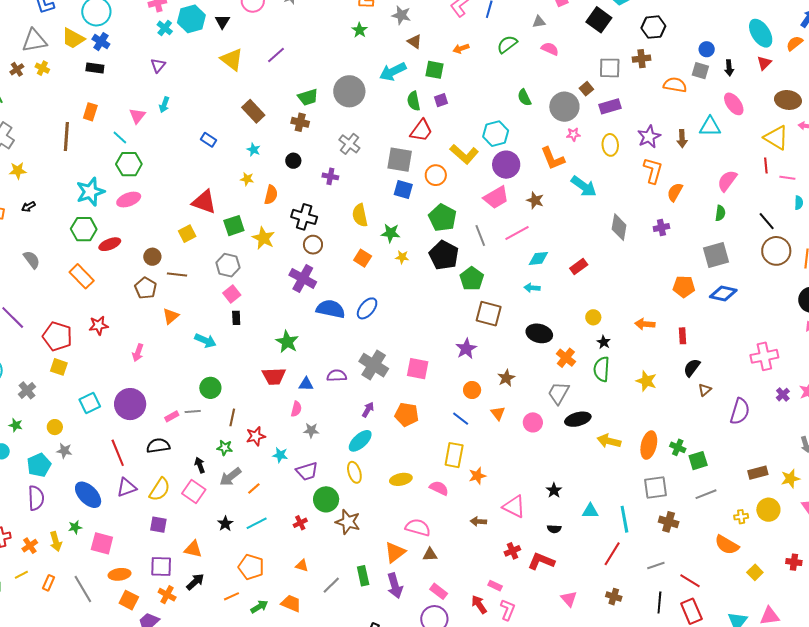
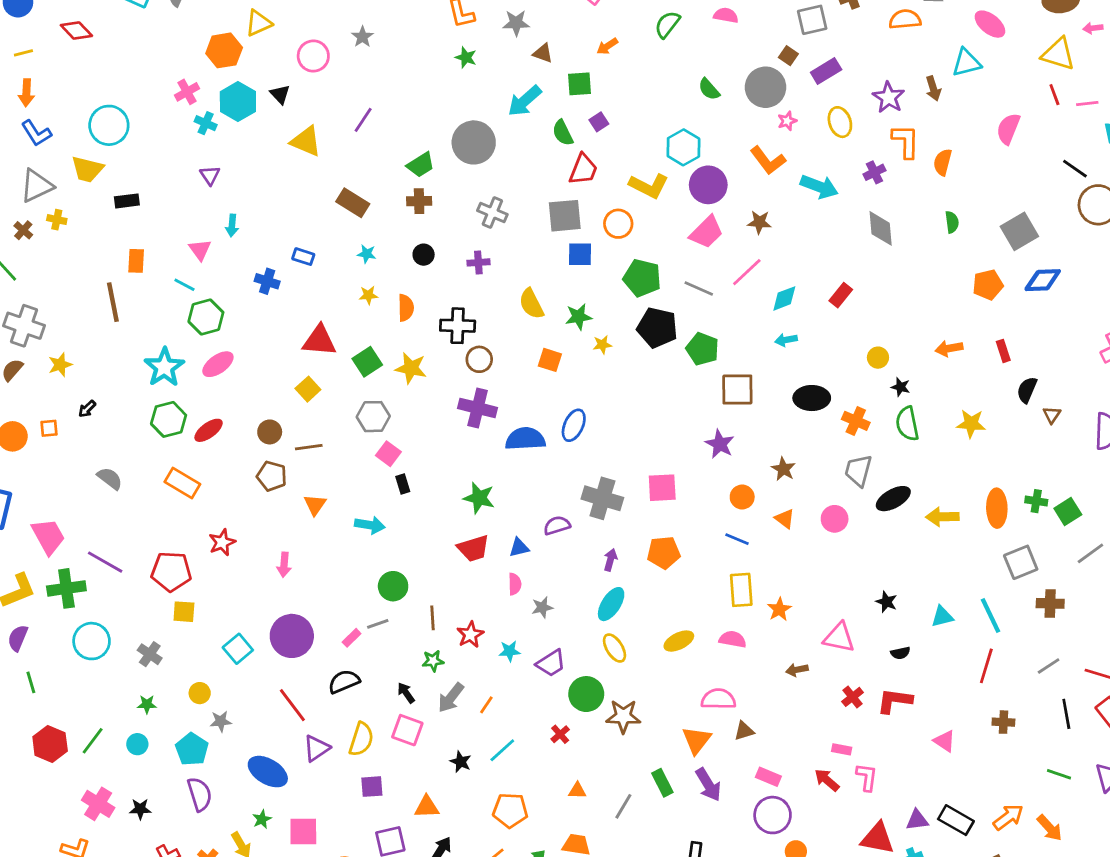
blue cross: (101, 42) -> (267, 281), moved
green semicircle: (720, 213) -> (952, 222), moved
purple cross: (661, 227) -> (874, 172), moved
gray line: (480, 235) -> (699, 288), turned -30

